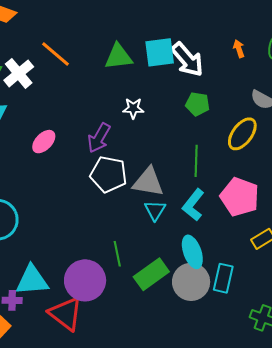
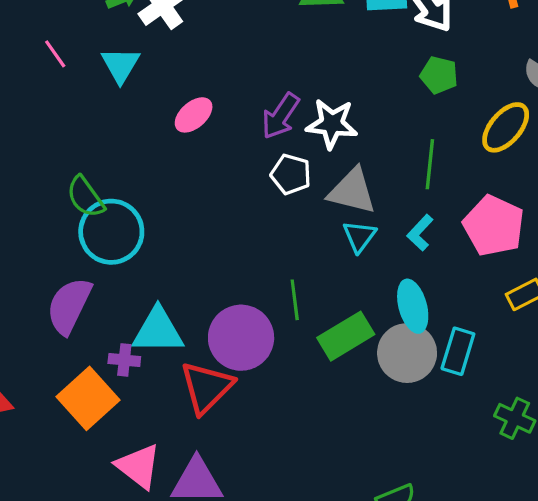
white star: (133, 108) -> (332, 124), moved, size x1.5
white pentagon: (108, 174) -> (291, 174), size x0.7
cyan L-shape: (193, 205) -> (420, 233), size x0.7
red triangle: (66, 314) -> (207, 387), turned 33

